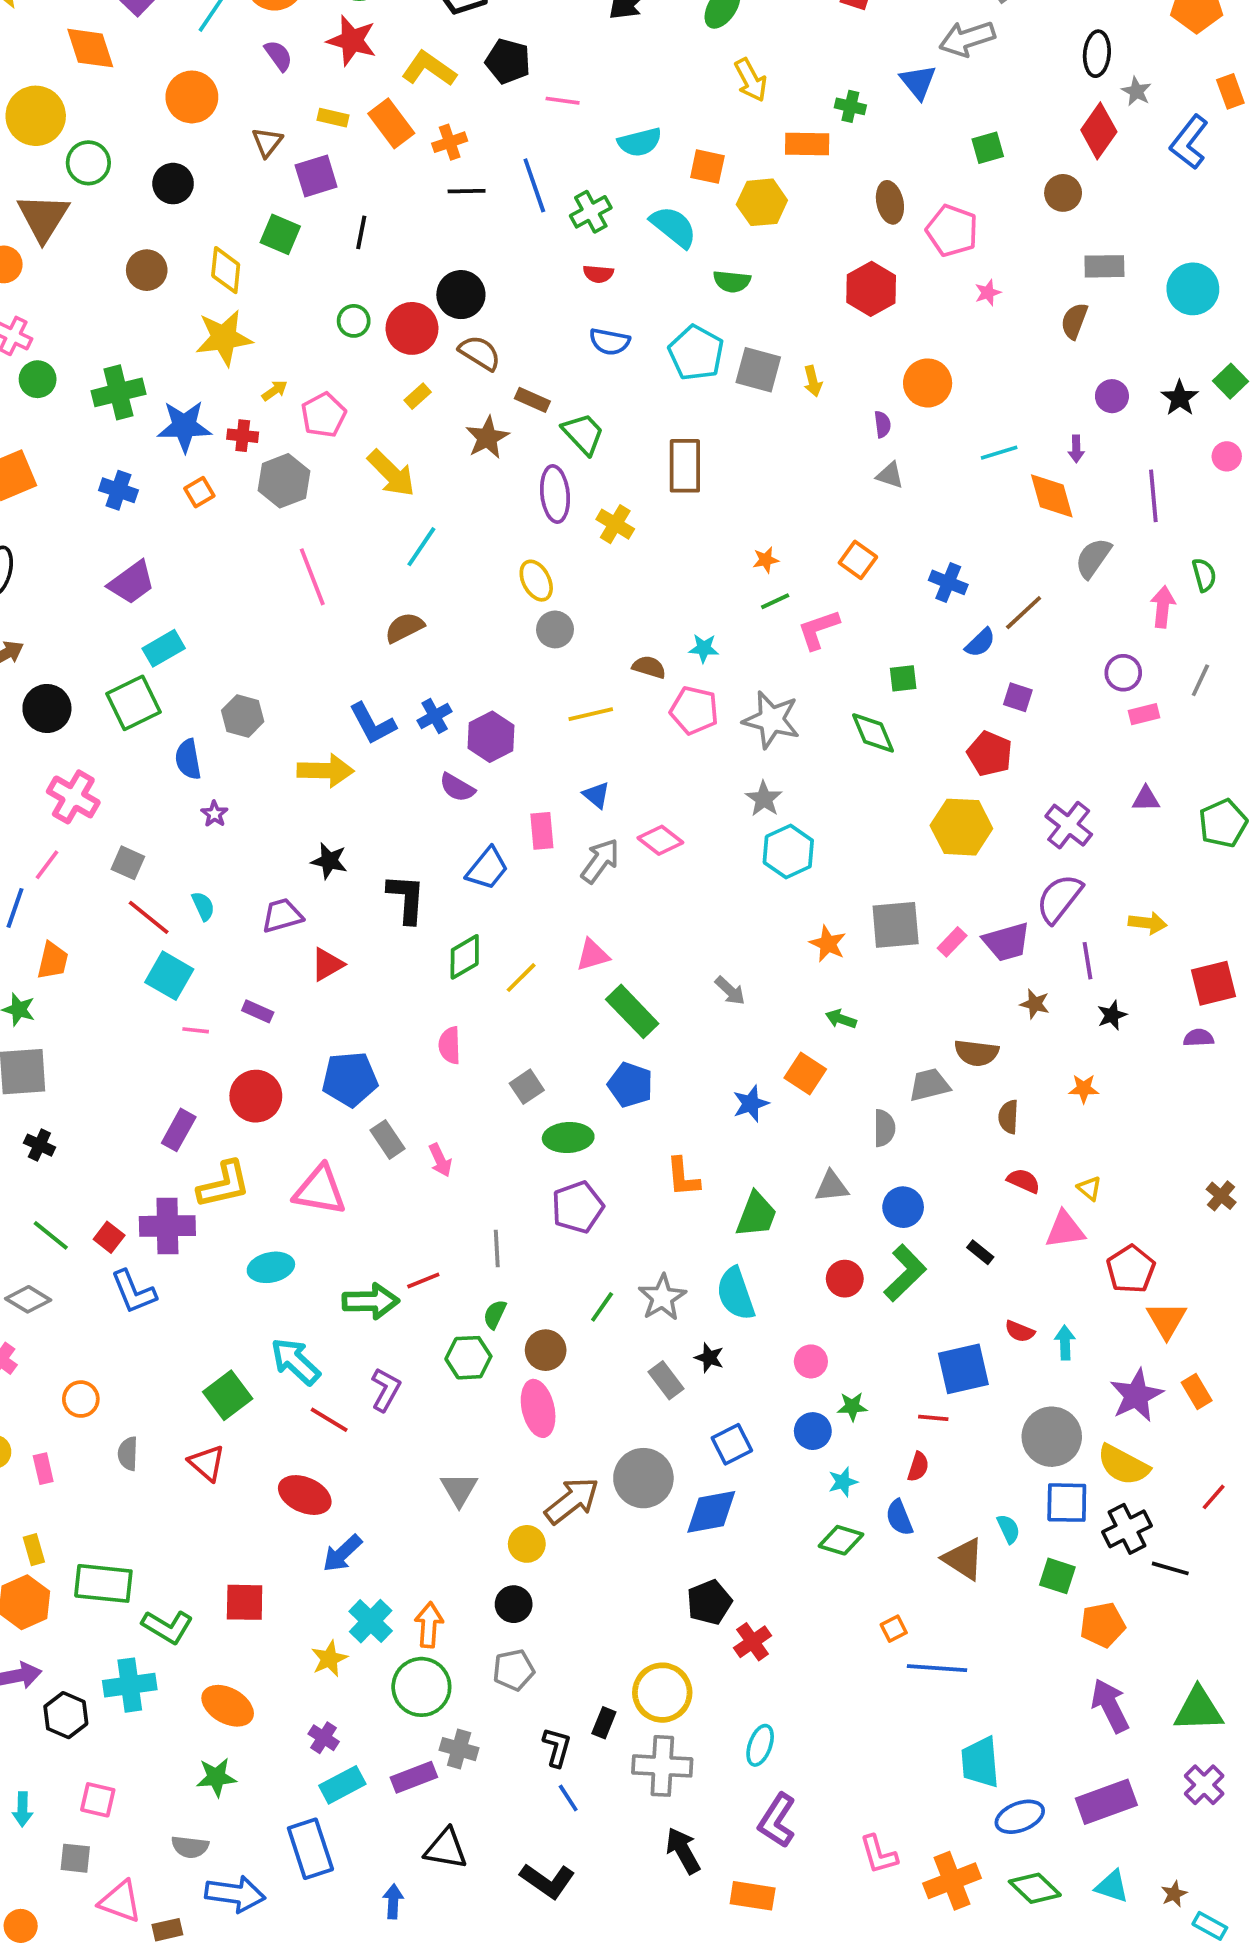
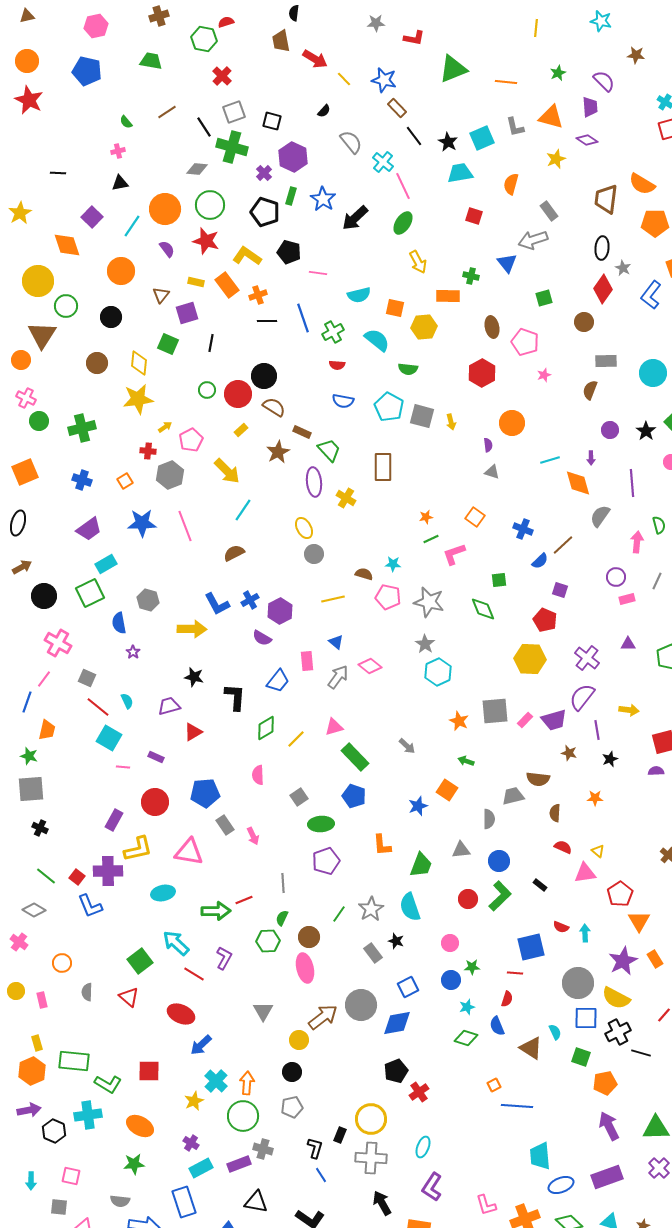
blue star: (184, 426) -> (142, 523), moved

